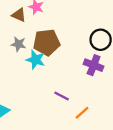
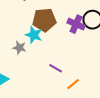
gray star: (18, 44) -> (19, 48), moved
purple cross: (94, 65) -> (76, 24), moved

